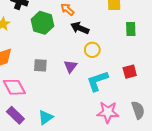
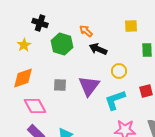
yellow circle: (92, 50) -> (119, 71), moved
purple triangle: (70, 66) -> (89, 86), size x1.6

